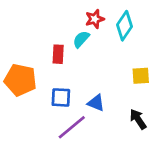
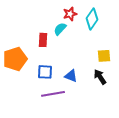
orange pentagon: (20, 80) -> (15, 59), turned -30
black arrow: (138, 119) -> (100, 77), moved
purple line: (72, 127) -> (53, 94), turned 30

